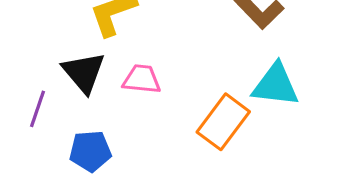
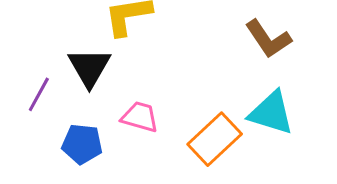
pink trapezoid: (142, 79) -> (140, 117), moved

